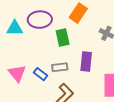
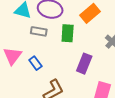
gray rectangle: (60, 67) -> (39, 31), moved

